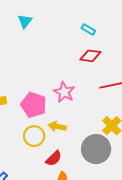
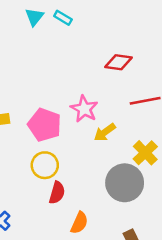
cyan rectangle: (88, 29) -> (63, 18), moved
yellow arrow: (57, 127) -> (105, 132), moved, turned -48
red semicircle: (54, 158) -> (57, 193), moved, turned -30

